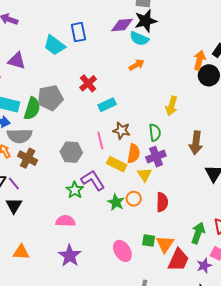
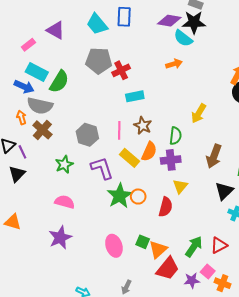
gray pentagon: (50, 98) -> (99, 61), moved
yellow triangle: (145, 175) -> (180, 186), moved
green star: (75, 190) -> (64, 164), moved
green star: (116, 202) -> (120, 196), size x1.4

